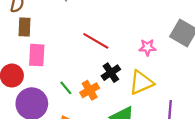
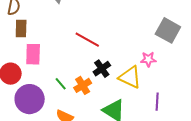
pink star: (147, 47) -> (148, 59), moved
yellow triangle: (141, 83) -> (130, 77), turned 50

